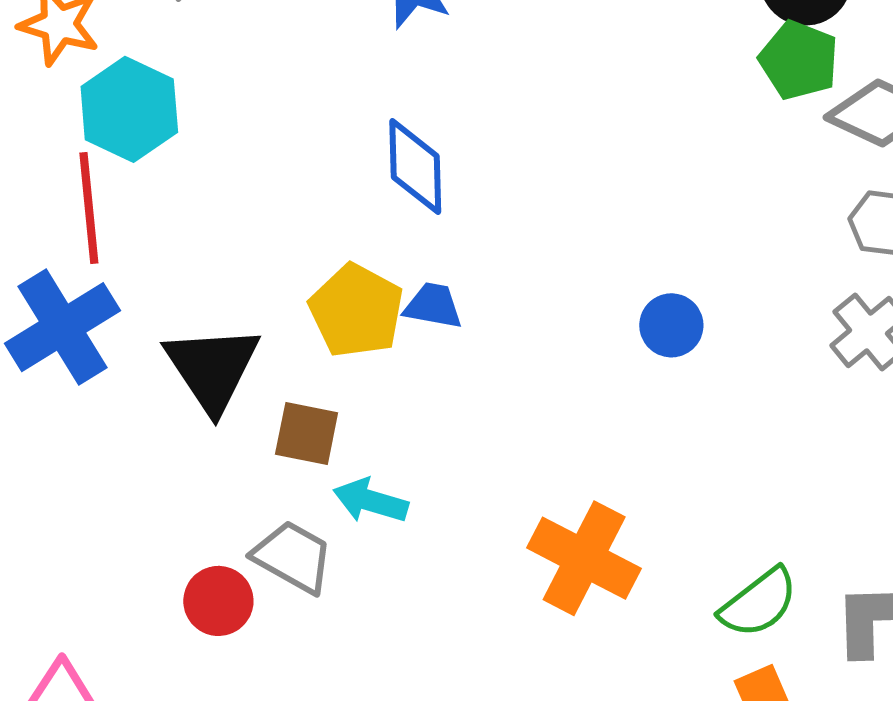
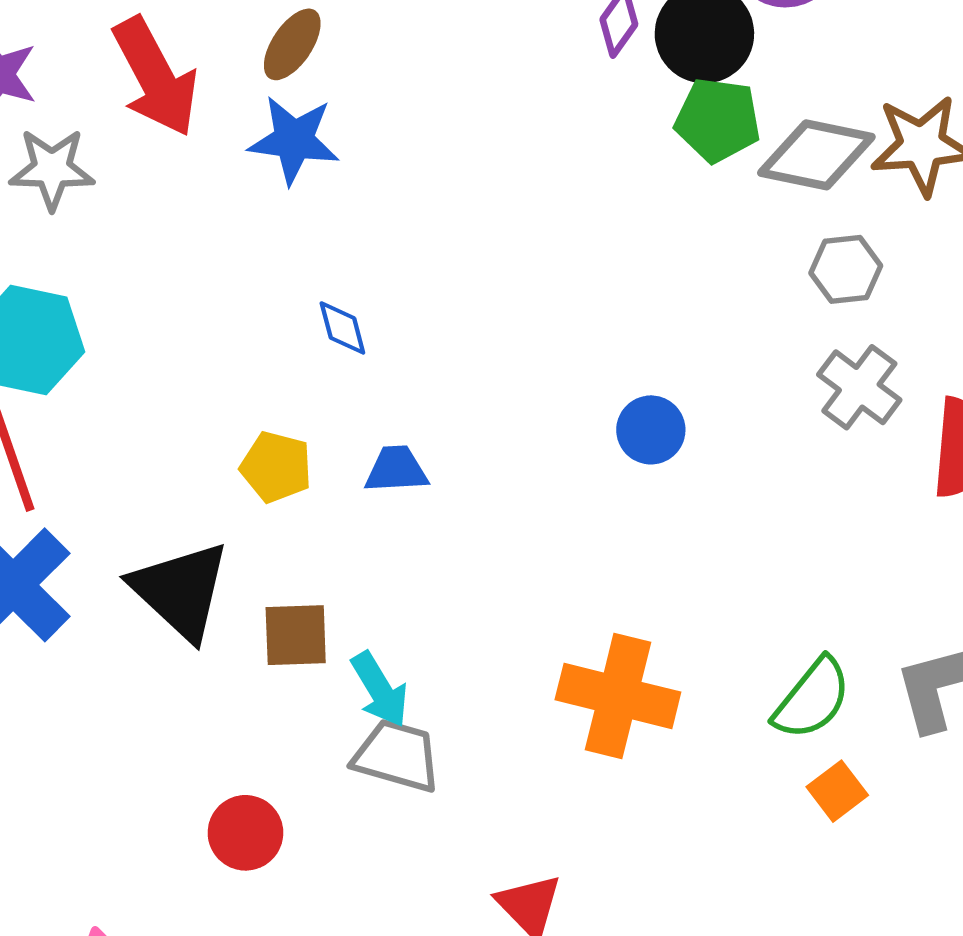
blue diamond: (415, 167) -> (342, 328), size x0.6
yellow pentagon: (356, 311) -> (276, 467), moved, size x0.7
cyan arrow: (371, 501) -> (380, 690), turned -124
gray trapezoid: (293, 557) -> (397, 756), moved

